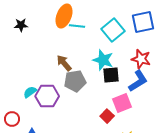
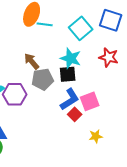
blue square: (143, 22) -> (111, 20), turned 30
black square: (111, 75) -> (68, 74), moved
blue L-shape: (138, 81) -> (70, 99), moved

